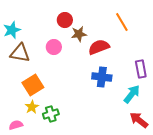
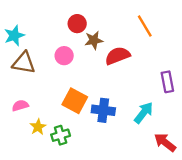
blue cross: (102, 77) -> (103, 110), moved
orange square: (33, 85) -> (75, 101), moved, turned -30
cyan arrow: (132, 94) -> (144, 113), moved
pink semicircle: (16, 125) -> (20, 106), moved

